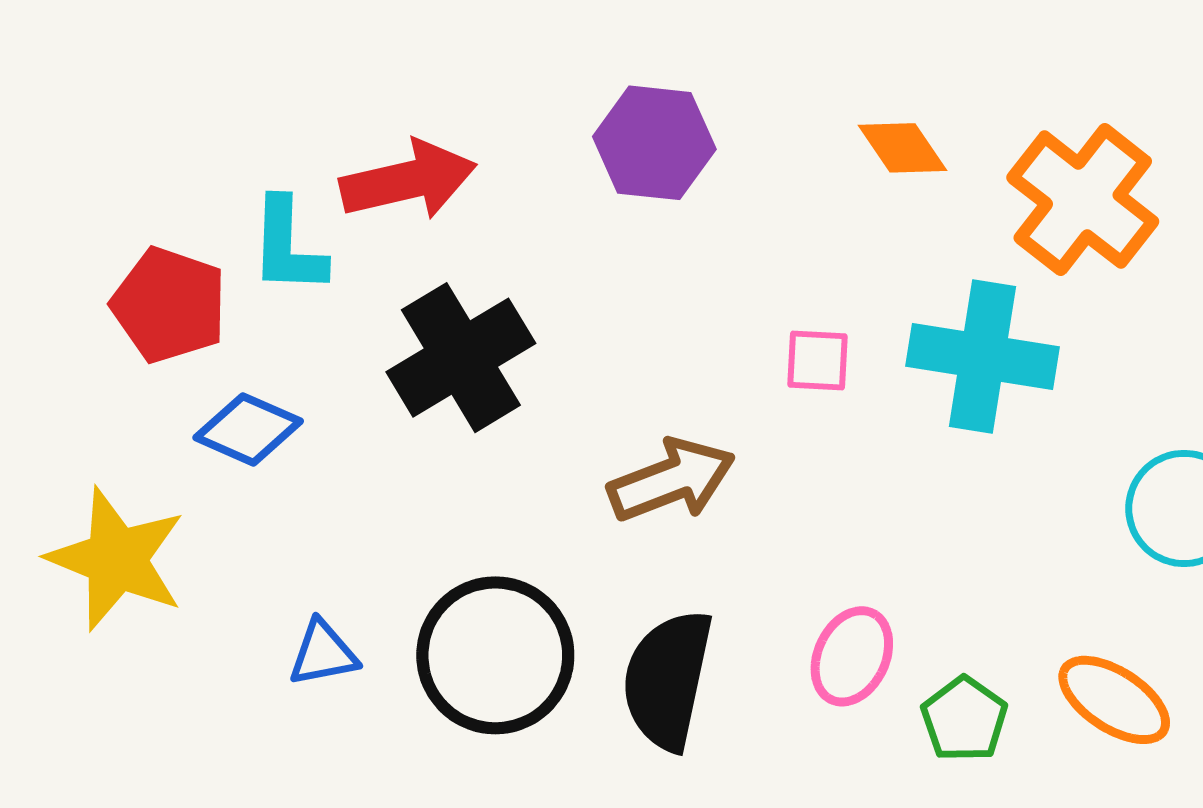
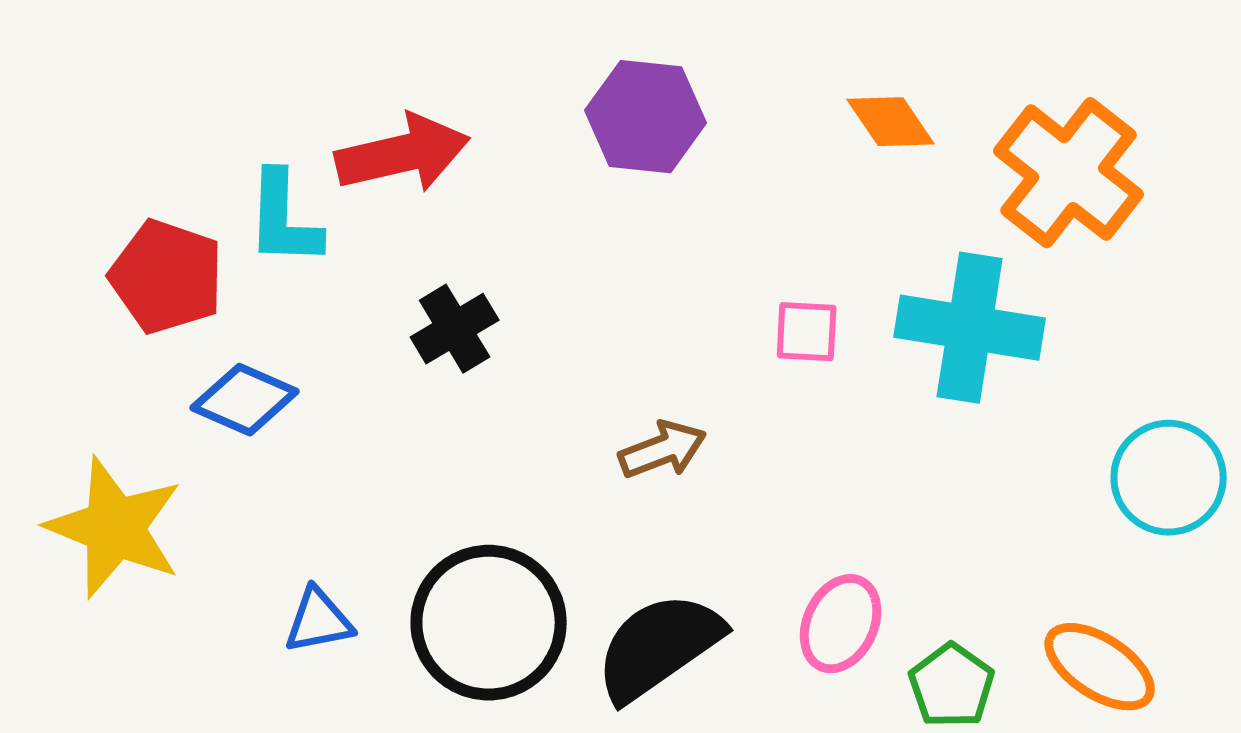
black cross: (461, 358) -> (455, 329), size x0.6
brown arrow: (672, 480) -> (663, 450), size x0.7
black semicircle: (668, 680) -> (659, 647), turned 43

